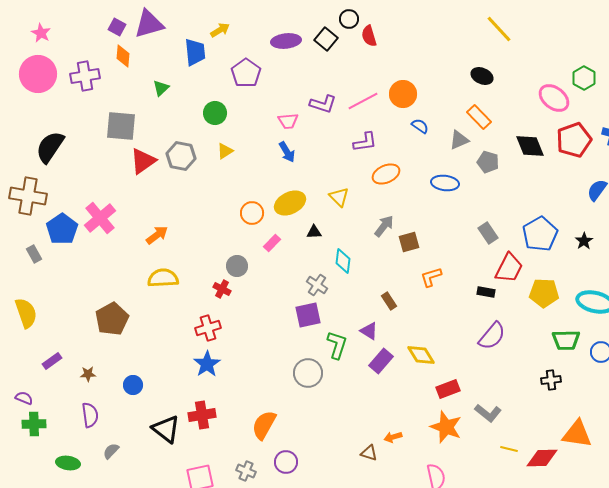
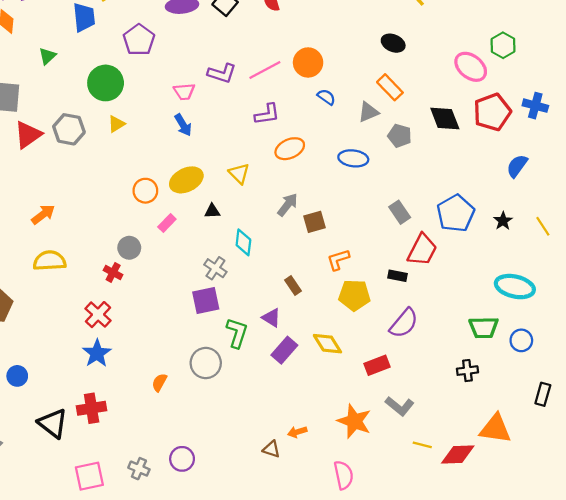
green circle: (215, 113) -> (106, 83), size x1.4
yellow pentagon: (544, 293) -> (354, 295), moved
red cross: (208, 328) -> (98, 315), turned -30
red rectangle: (448, 389) -> (377, 365), moved
orange semicircle: (264, 425) -> (159, 382), moved, size x0.6

